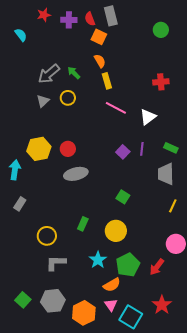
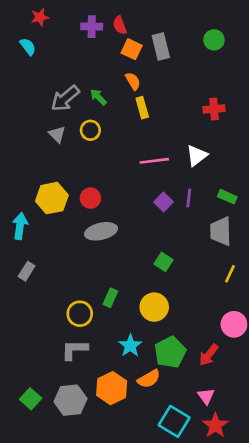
red star: (44, 15) -> (40, 17), moved
gray rectangle: (111, 16) -> (161, 47), moved
gray triangle: (43, 101) -> (57, 134), turned -32
pink line: (116, 108) -> (154, 161), moved, turned -35
yellow circle: (47, 236) -> (80, 314), moved
pink triangle: (111, 305) -> (206, 396), moved
red star: (162, 305) -> (215, 425), moved
orange hexagon: (84, 313) -> (112, 388), moved

